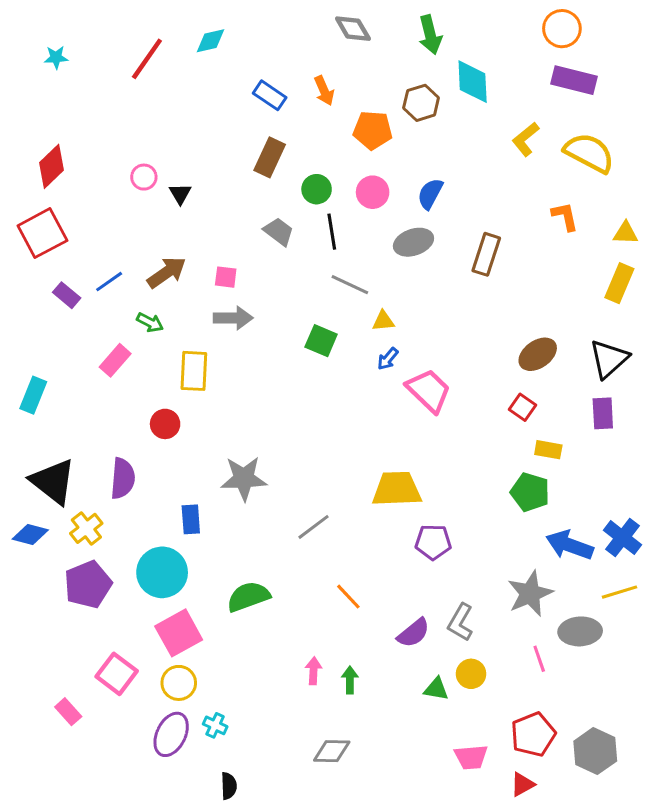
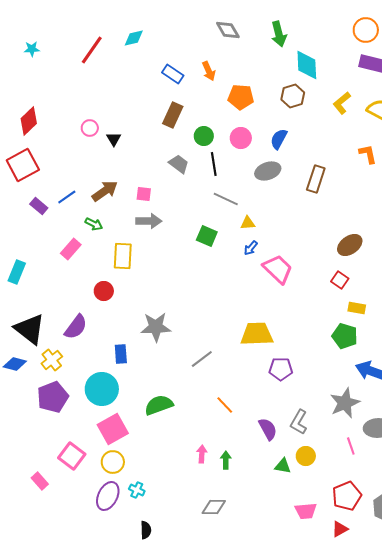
brown hexagon: (421, 103) -> (293, 96), moved
purple semicircle: (123, 478) -> (76, 327), turned 32
purple semicircle: (413, 633) -> (268, 429), turned -80

